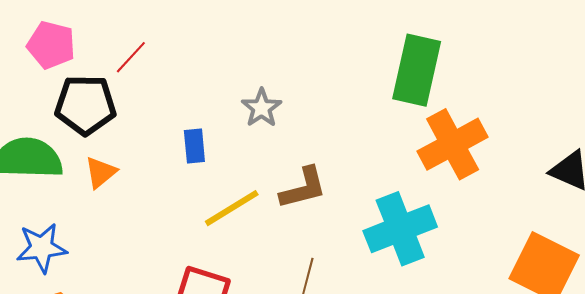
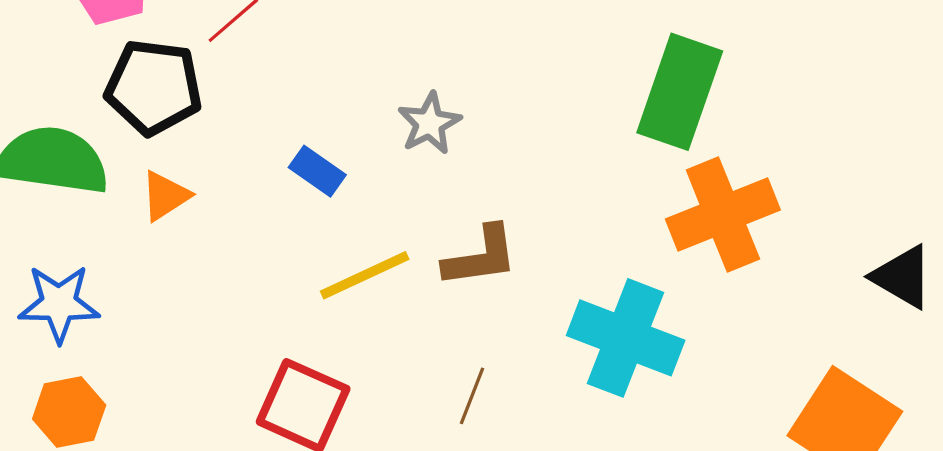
blue rectangle: (194, 146) -> (317, 171), turned -56
cyan cross: (400, 229) -> (626, 338), turned 36

